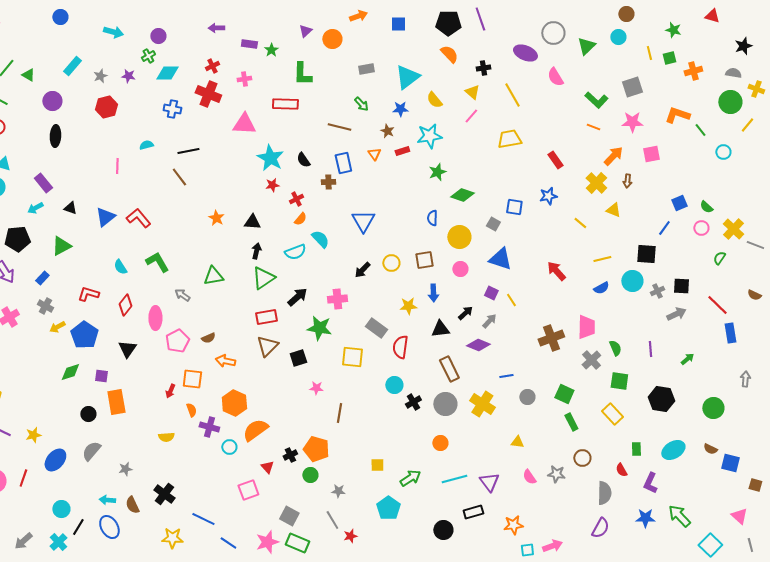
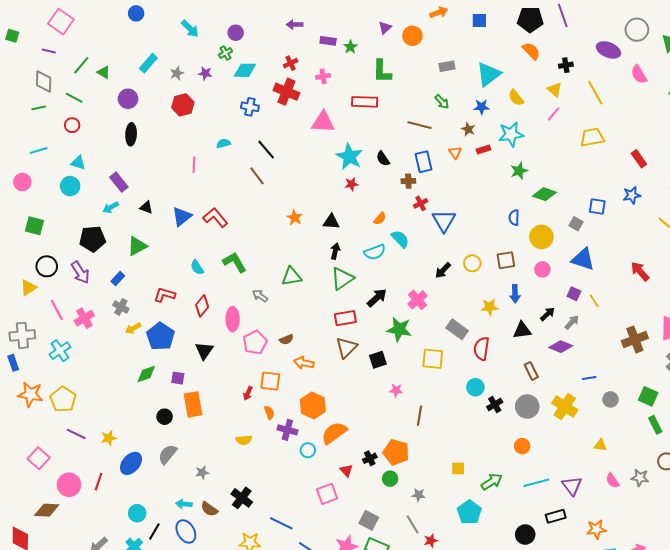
cyan arrow: (113, 32) -> (190, 29), turned 30
black line: (188, 151) -> (266, 150), turned 60
red cross: (296, 199) -> (421, 203), moved
pink cross: (337, 299) -> (417, 300), turned -36
brown rectangle: (449, 369) -> (531, 371), size x0.7
brown semicircle: (132, 505) -> (209, 509), turned -30

